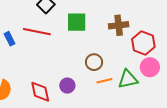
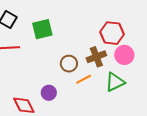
brown cross: (119, 25) -> (96, 57), moved
green triangle: (128, 79) -> (115, 82), moved

